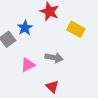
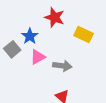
pink triangle: (28, 65) -> (38, 57), moved

